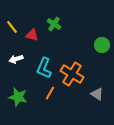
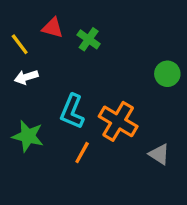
red triangle: (32, 35) -> (52, 28), moved
white arrow: (16, 59) -> (26, 77), moved
green star: (18, 97) -> (28, 136), moved

